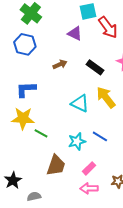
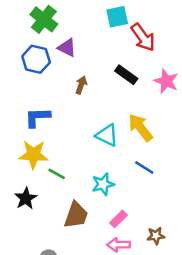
purple triangle: (75, 33) -> (67, 48), moved
brown arrow: (60, 64) -> (81, 85), turned -48
black rectangle: (95, 67) -> (126, 75), moved
blue line: (100, 136) -> (144, 167), moved
black star: (13, 180) -> (26, 198), moved

